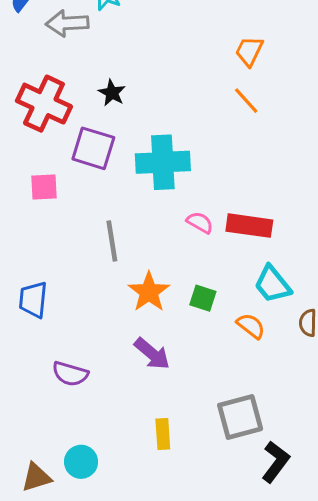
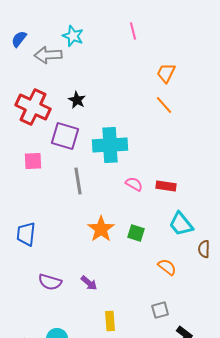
red rectangle: (249, 226) -> (166, 186), size x0.7
gray line: (112, 241) -> (78, 181), moved
orange semicircle: (251, 326) -> (167, 267), moved
purple arrow: (152, 354) -> (89, 283), moved, size x0.7
gray square: (240, 417) -> (160, 310), size x0.6

